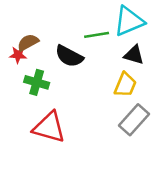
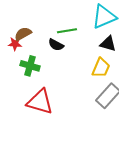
green line: (97, 35) -> (67, 31), moved
black semicircle: (69, 56) -> (56, 45), size x0.7

